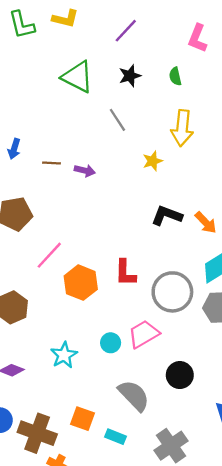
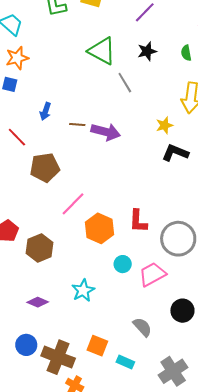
gray line: (117, 120) -> (125, 83), moved
purple arrow: (85, 171) -> (106, 132), size x1.6
black L-shape: (167, 216) -> (175, 153), moved
cyan circle: (111, 343) -> (123, 264), moved
gray semicircle: (134, 395) -> (142, 327), size x0.7

